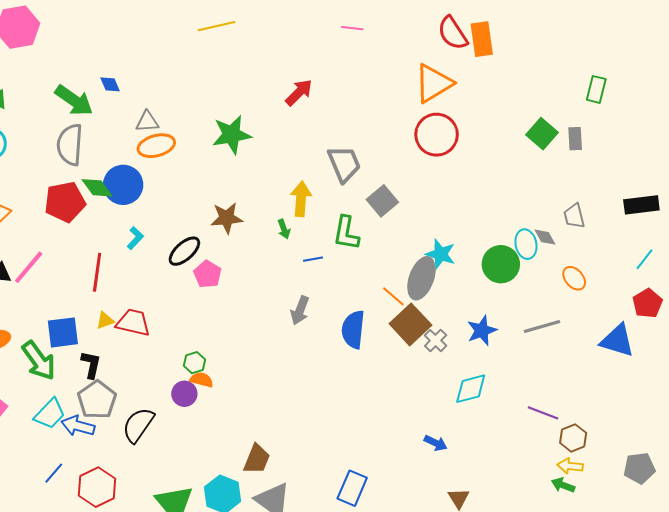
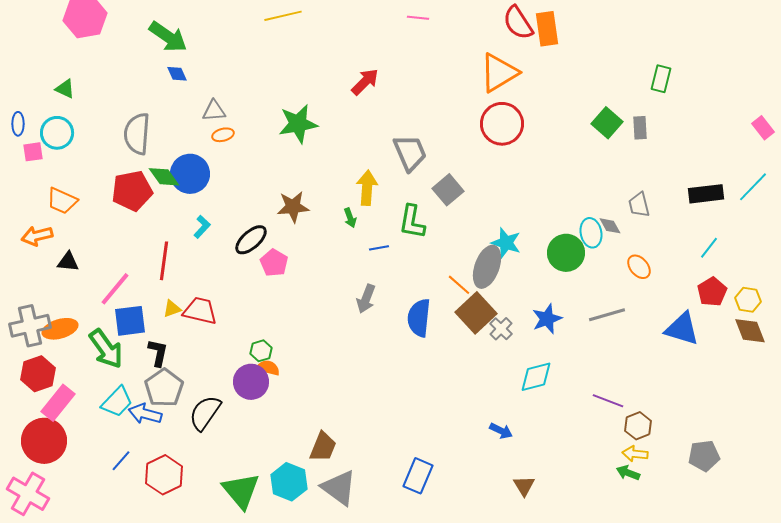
green arrow: (74, 100) -> (168, 37), moved
orange ellipse: (156, 146) -> (223, 135), size x0.6
pink line: (29, 267) -> (115, 289), moved
purple circle: (184, 394) -> (251, 382), size x1.4

